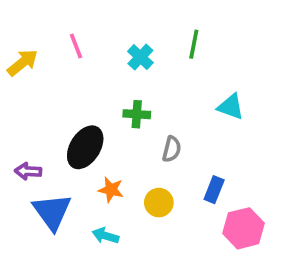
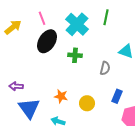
cyan cross: (140, 57) -> (77, 24), size x1.6
black ellipse: (85, 147) -> (47, 41), moved
gray semicircle: (172, 149) -> (105, 68), moved

